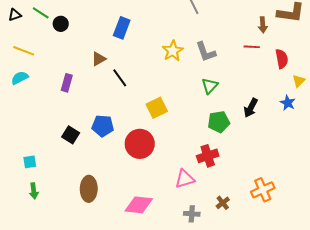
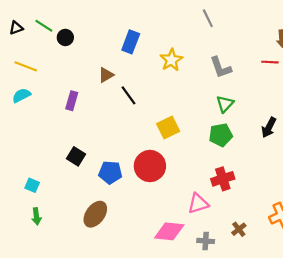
yellow star: (173, 51) -> (171, 60), moved
green pentagon: (219, 122) -> (221, 135), moved
blue pentagon: (103, 126) -> (110, 172), moved
cyan square: (30, 162) -> (32, 185), turned 32
brown ellipse: (89, 189) -> (95, 214), turned 35
pink diamond: (139, 205) -> (169, 231), moved

